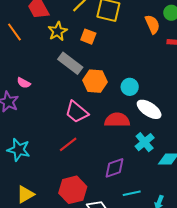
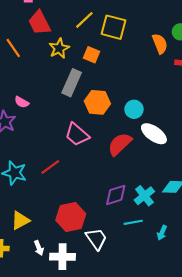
gray rectangle: (70, 63) -> (72, 83), turned 75
red semicircle: (117, 120) -> (120, 144), turned -45
cyan cross: (145, 142) -> (144, 196), moved
red line: (68, 144) -> (50, 167), moved

